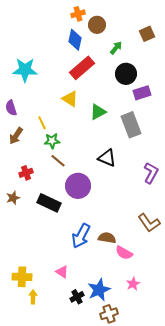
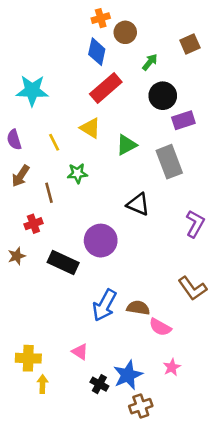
yellow line: (42, 123) -> (54, 142), moved
green star: (52, 141) -> (77, 173), moved
brown line: (58, 161) -> (49, 193), moved, turned 35
black cross: (77, 297) -> (99, 384), turned -32

